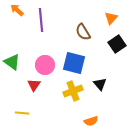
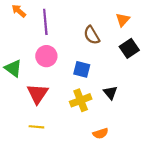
blue square: (74, 63) -> (82, 69), size x0.7
pink circle: (45, 65) -> (46, 56), moved
red triangle: (34, 85) -> (38, 94), size x1.5
yellow line: (22, 113) -> (36, 127), moved

